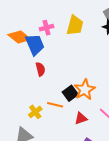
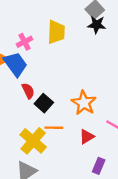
black square: (70, 93) -> (44, 103), moved
yellow cross: (35, 112) -> (33, 141), size x1.6

